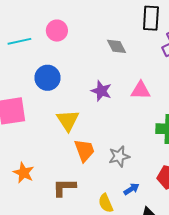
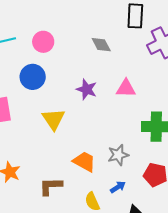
pink circle: (57, 31) -> (43, 42), moved
orange trapezoid: (85, 150) -> (84, 162), moved, turned -40
gray star: (119, 156) -> (118, 155), moved

